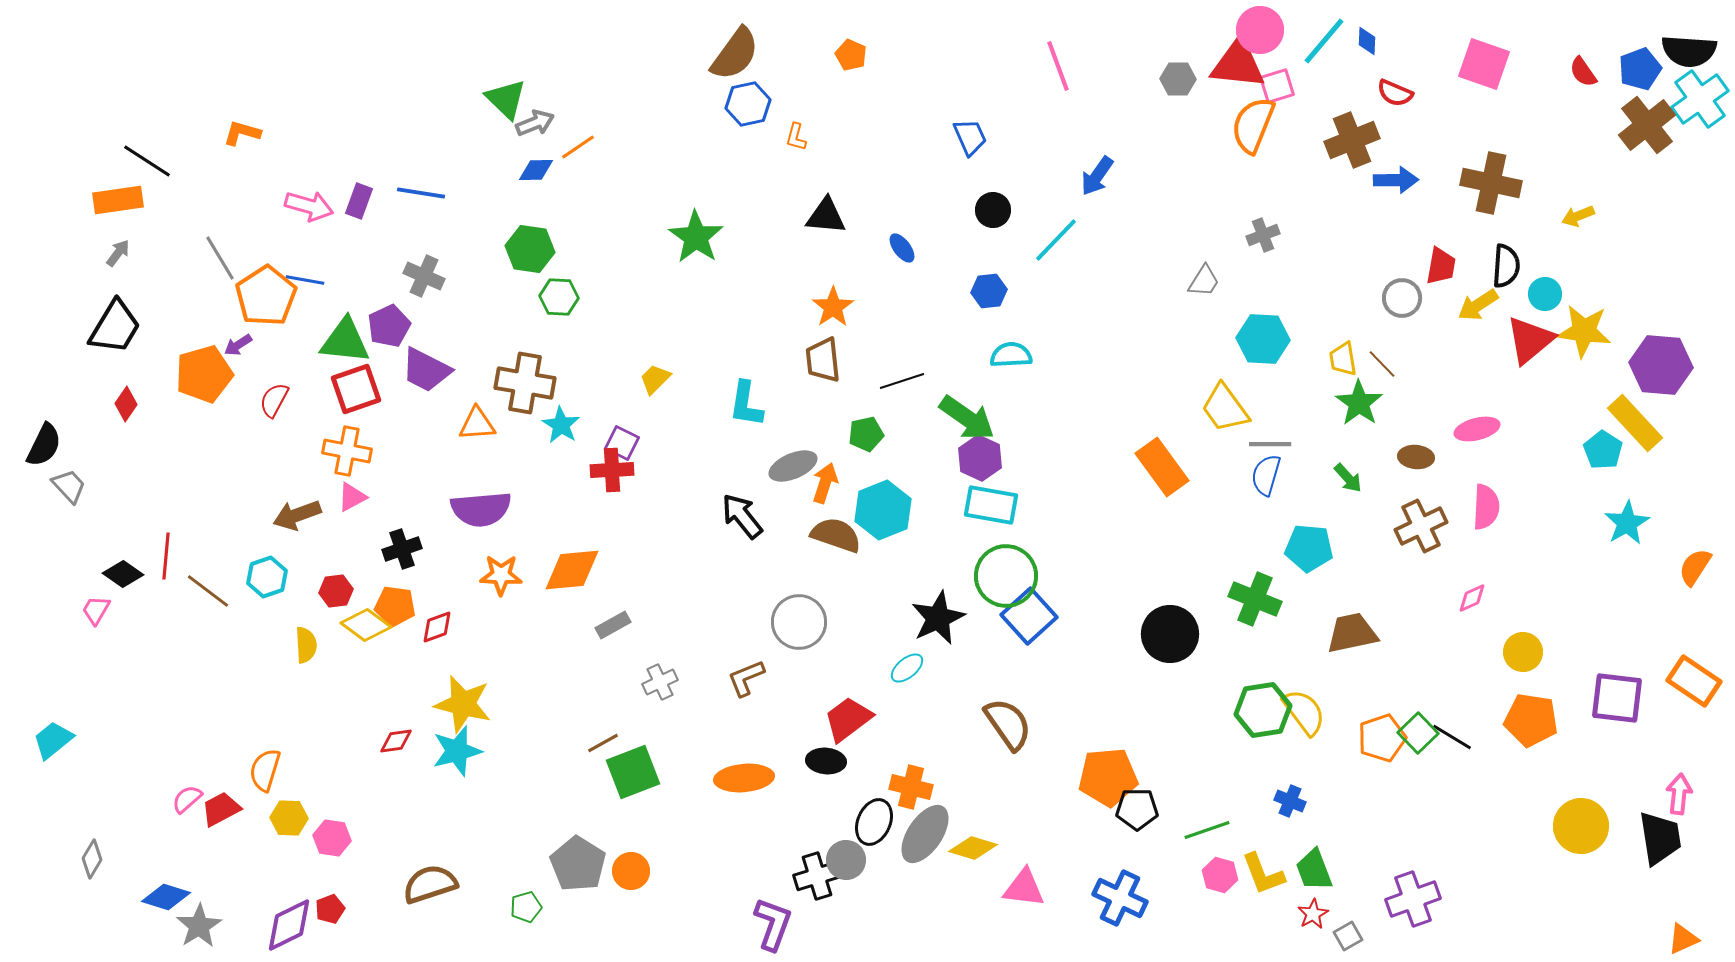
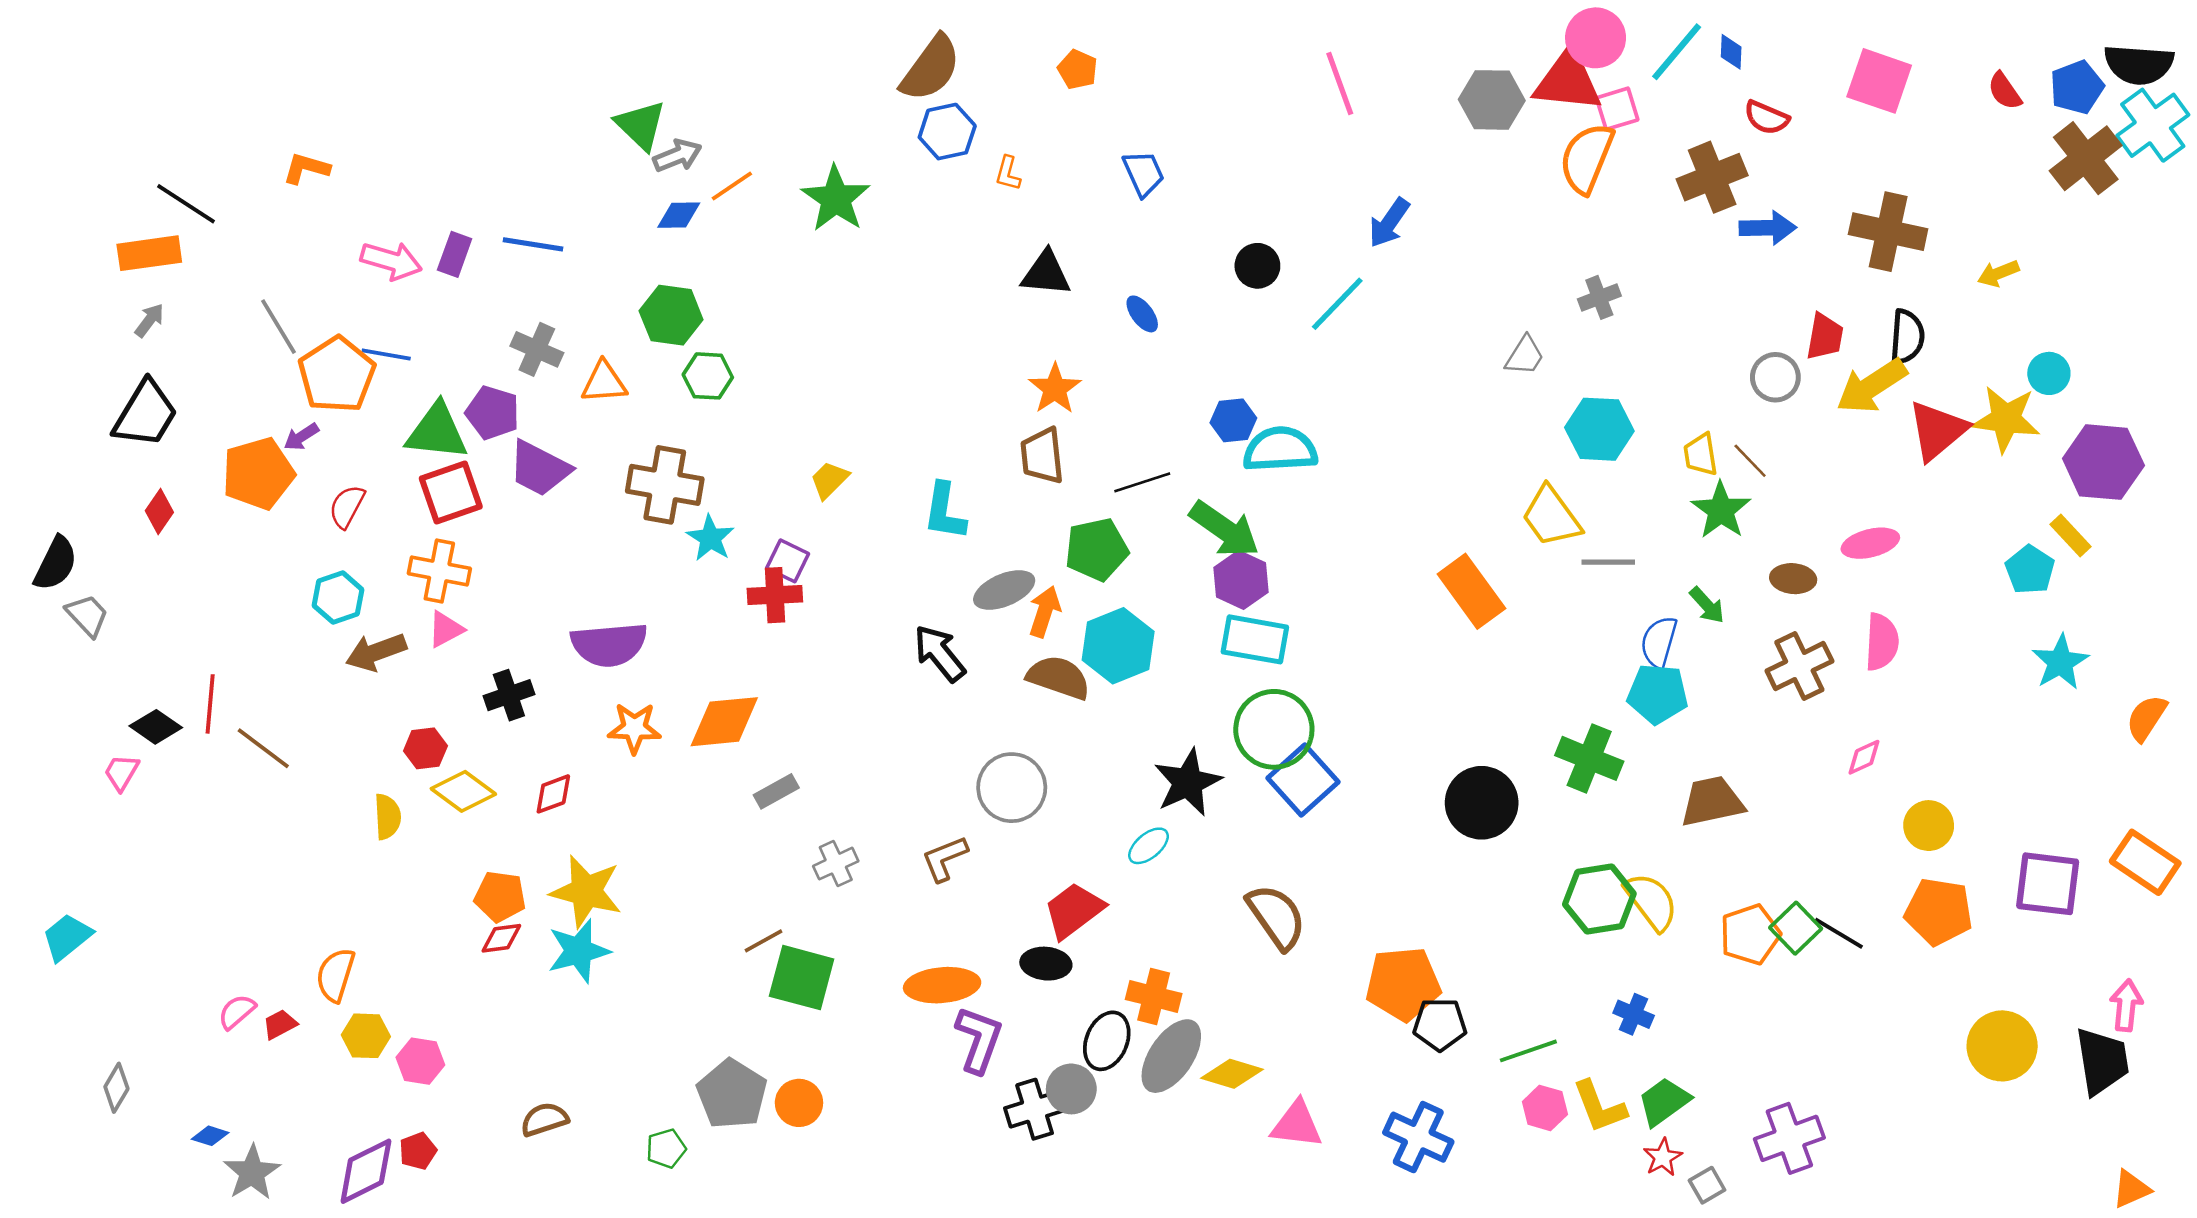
gray hexagon: (1178, 79) -> (1492, 100), size x1.4
blue trapezoid: (970, 137) -> (1143, 173), moved
green star: (696, 237) -> (836, 199), moved
blue hexagon: (989, 291) -> (1233, 420), moved
cyan circle: (1545, 294) -> (2049, 373), moved
yellow arrow: (1478, 305) -> (1872, 386), size x1.4
purple pentagon: (389, 326) -> (493, 413), turned -30
cyan semicircle: (1011, 355) -> (1280, 449), size x1.4
yellow rectangle: (1635, 423) -> (2070, 536), size x0.6
orange triangle: (477, 424) -> (604, 382), moved
green pentagon: (866, 434) -> (1097, 549), size x1.4
blue semicircle: (1266, 475) -> (1659, 642), moved
cyan hexagon: (267, 577) -> (338, 598), moved
orange pentagon: (395, 606) -> (500, 896), moved
green square: (633, 772) -> (802, 978), turned 36
red trapezoid: (221, 809) -> (280, 1024), size x0.7
green trapezoid: (1314, 870) -> (1664, 1102), turned 75
brown semicircle: (430, 884) -> (544, 1119), size x0.7
blue diamond: (166, 897) -> (210, 1136), size x0.6
purple L-shape: (773, 924) -> (979, 1040), moved

